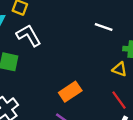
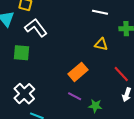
yellow triangle: (120, 69) -> (101, 44), moved

